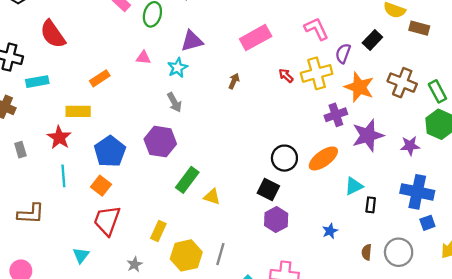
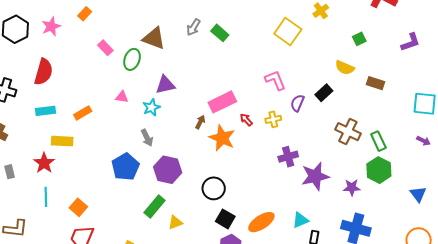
brown rectangle: (419, 28) -> (376, 83), moved
red semicircle: (53, 34) -> (44, 72), turned -132
pink rectangle: (256, 38) -> (222, 102), moved
yellow cross: (317, 73) -> (273, 119), size x0.6
cyan rectangle: (37, 82) -> (46, 111), moved
orange star: (359, 87) -> (222, 138), moved
purple hexagon: (160, 142) -> (168, 170), moved
blue pentagon: (110, 152) -> (125, 167), moved
black circle: (284, 158) -> (214, 188), moved
orange ellipse: (323, 158) -> (261, 222), moved
yellow triangle: (212, 197) -> (175, 222), turned -42

